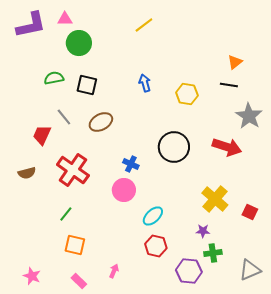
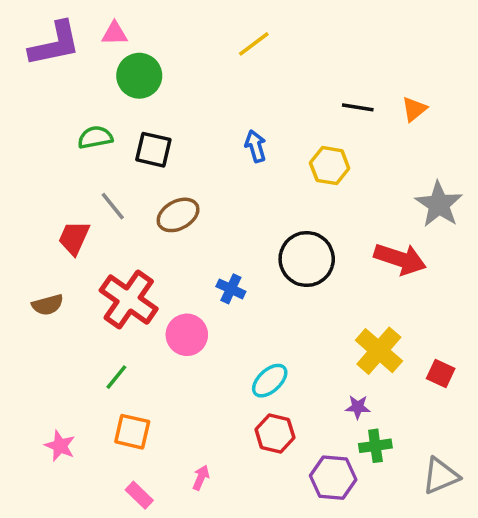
black line: (229, 85) -> (358, 107), moved
pink circle: (124, 190) -> (187, 335), moved
pink star: (32, 276) -> (60, 446), moved

